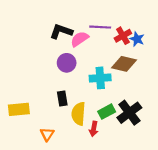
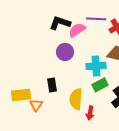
black rectangle: (62, 99) -> (52, 85), moved
green rectangle: (107, 112) -> (100, 85), moved
orange triangle: (47, 134) -> (36, 105), moved

